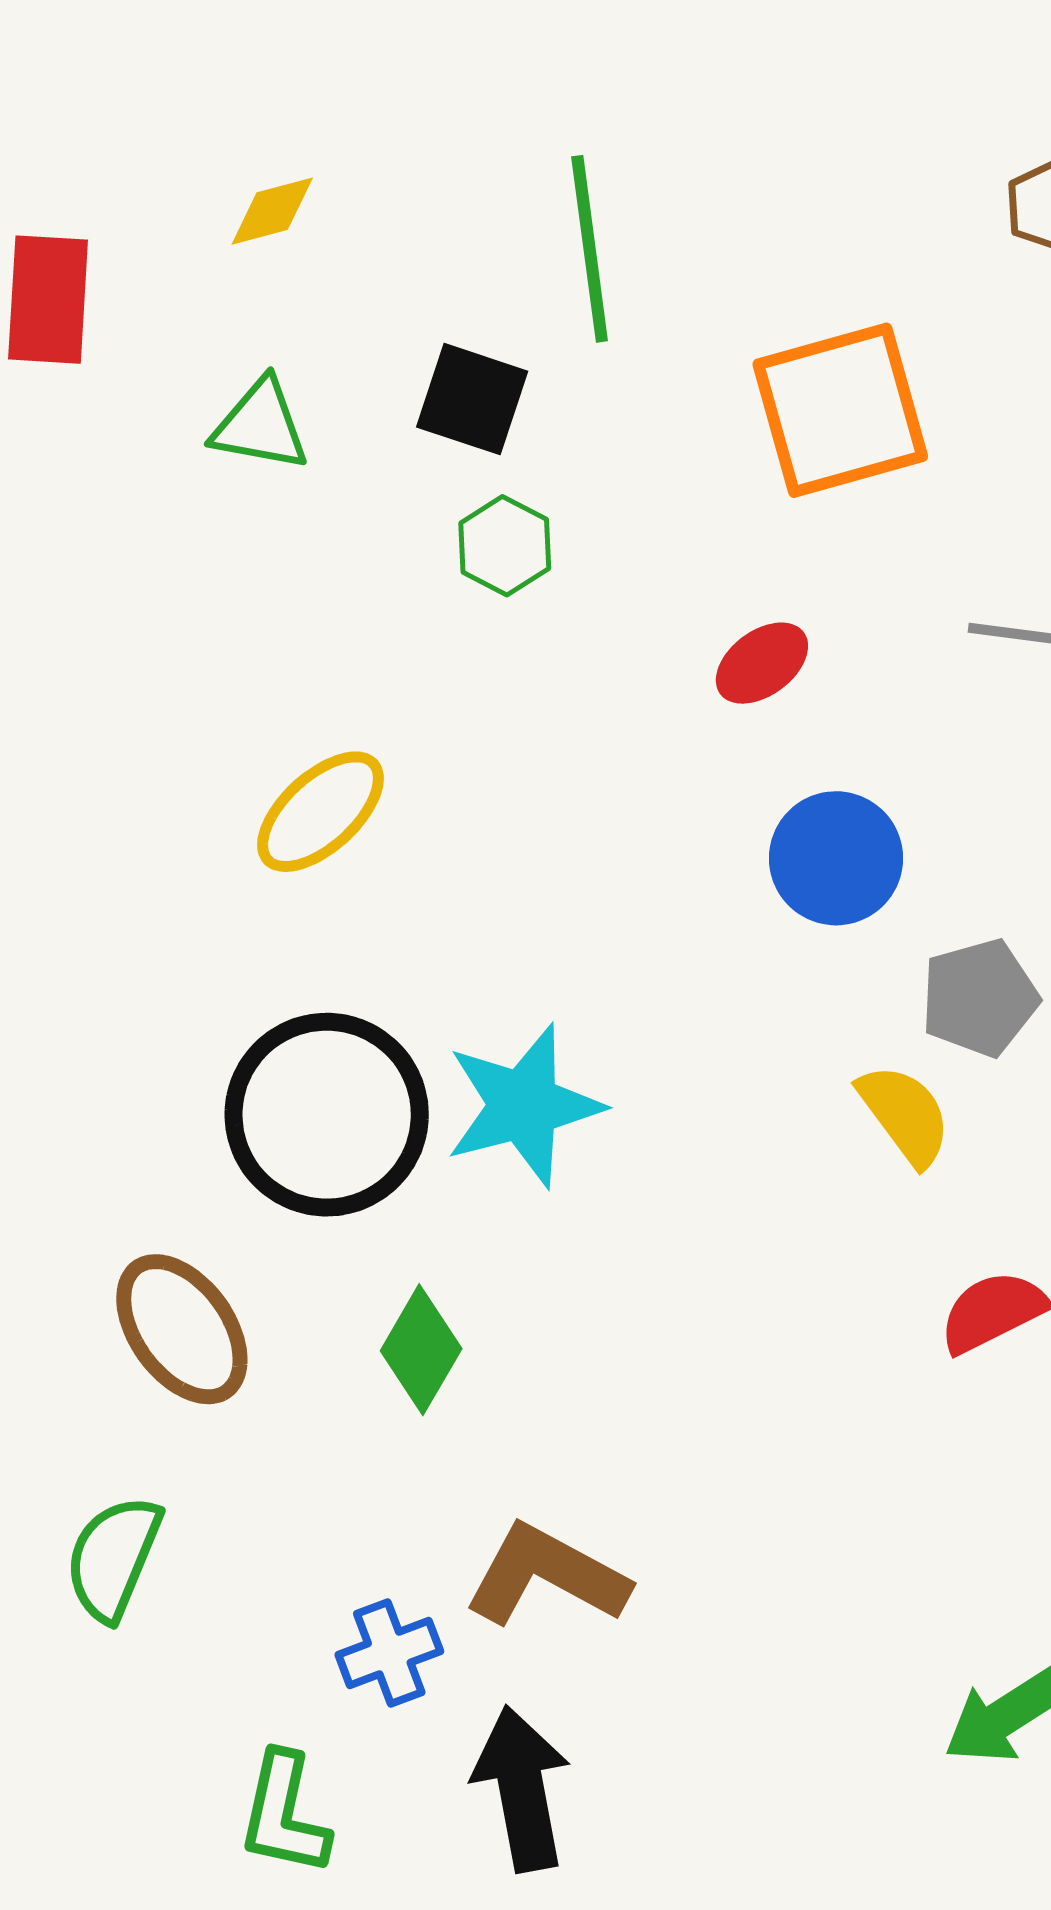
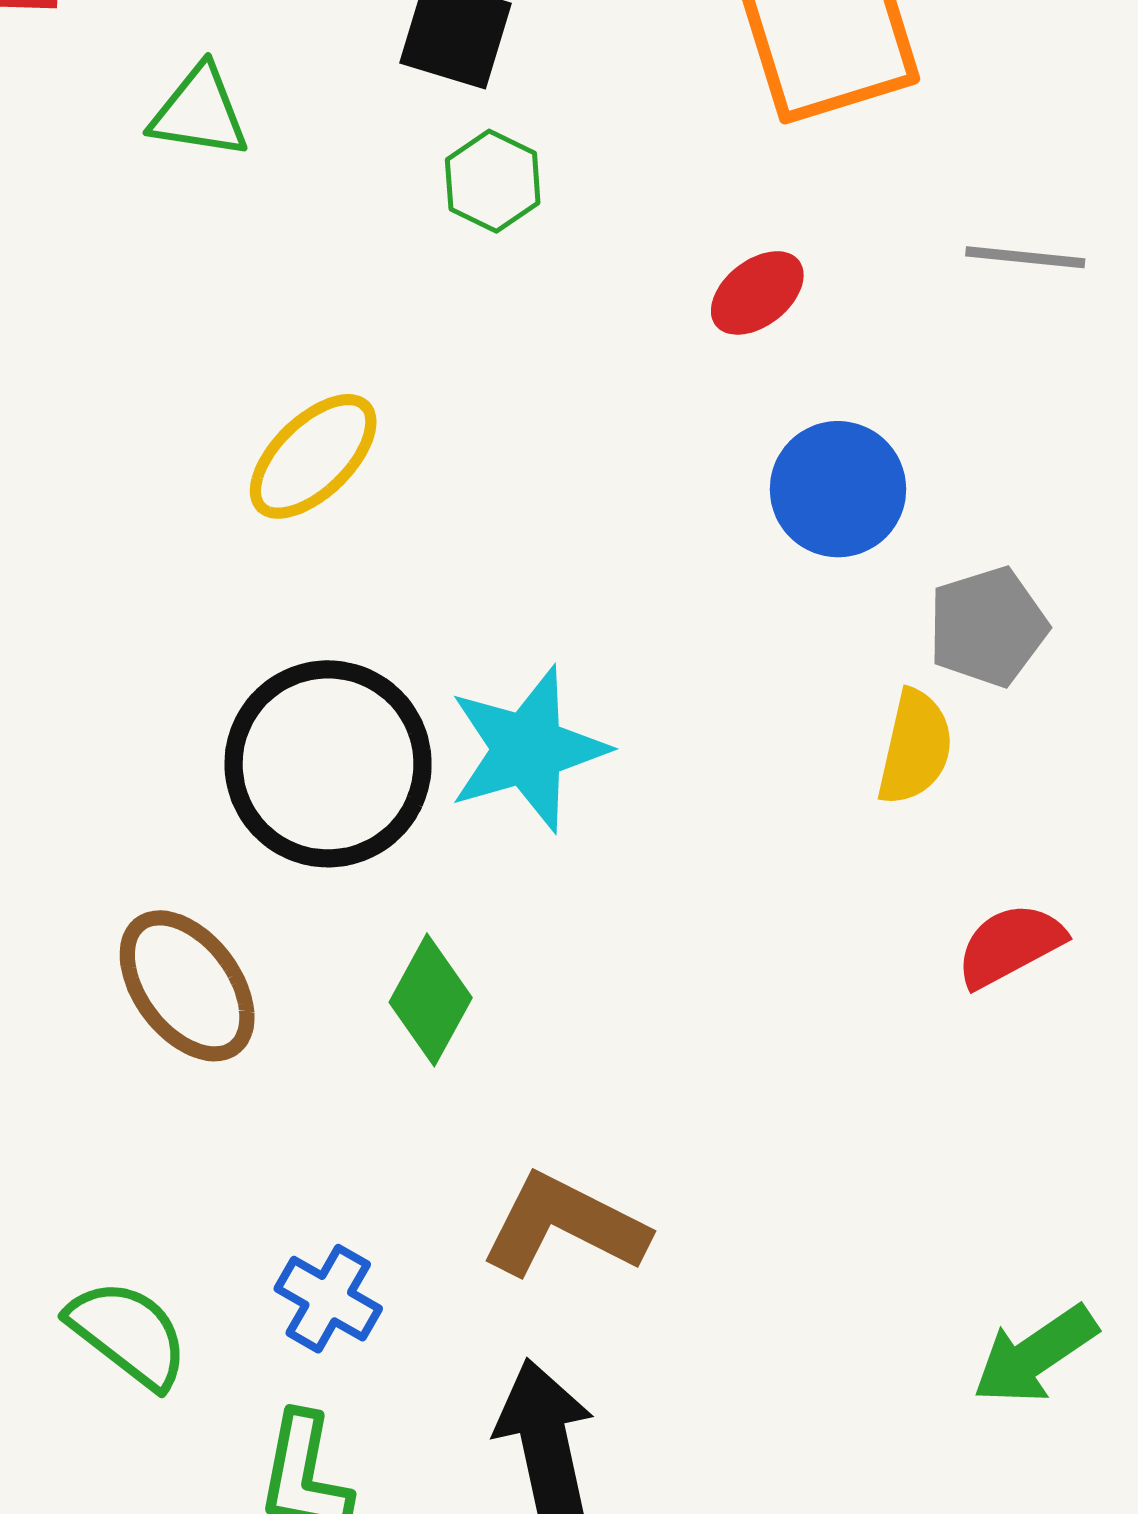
green triangle: (260, 425) -> (199, 112), moved
yellow semicircle: (905, 1115) -> (915, 747), turned 51
green semicircle: (113, 1558) -> (128, 1334), moved, turned 107
blue cross: (389, 1653) -> (328, 1299), moved, turned -38

